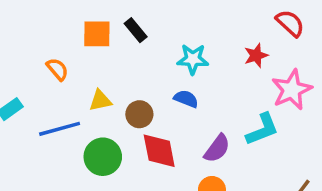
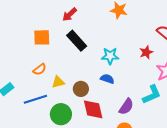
black rectangle: (136, 30) -> (77, 41), size x1.5
orange square: (97, 34) -> (42, 37), moved
orange semicircle: (57, 69) -> (40, 69), moved, turned 96

